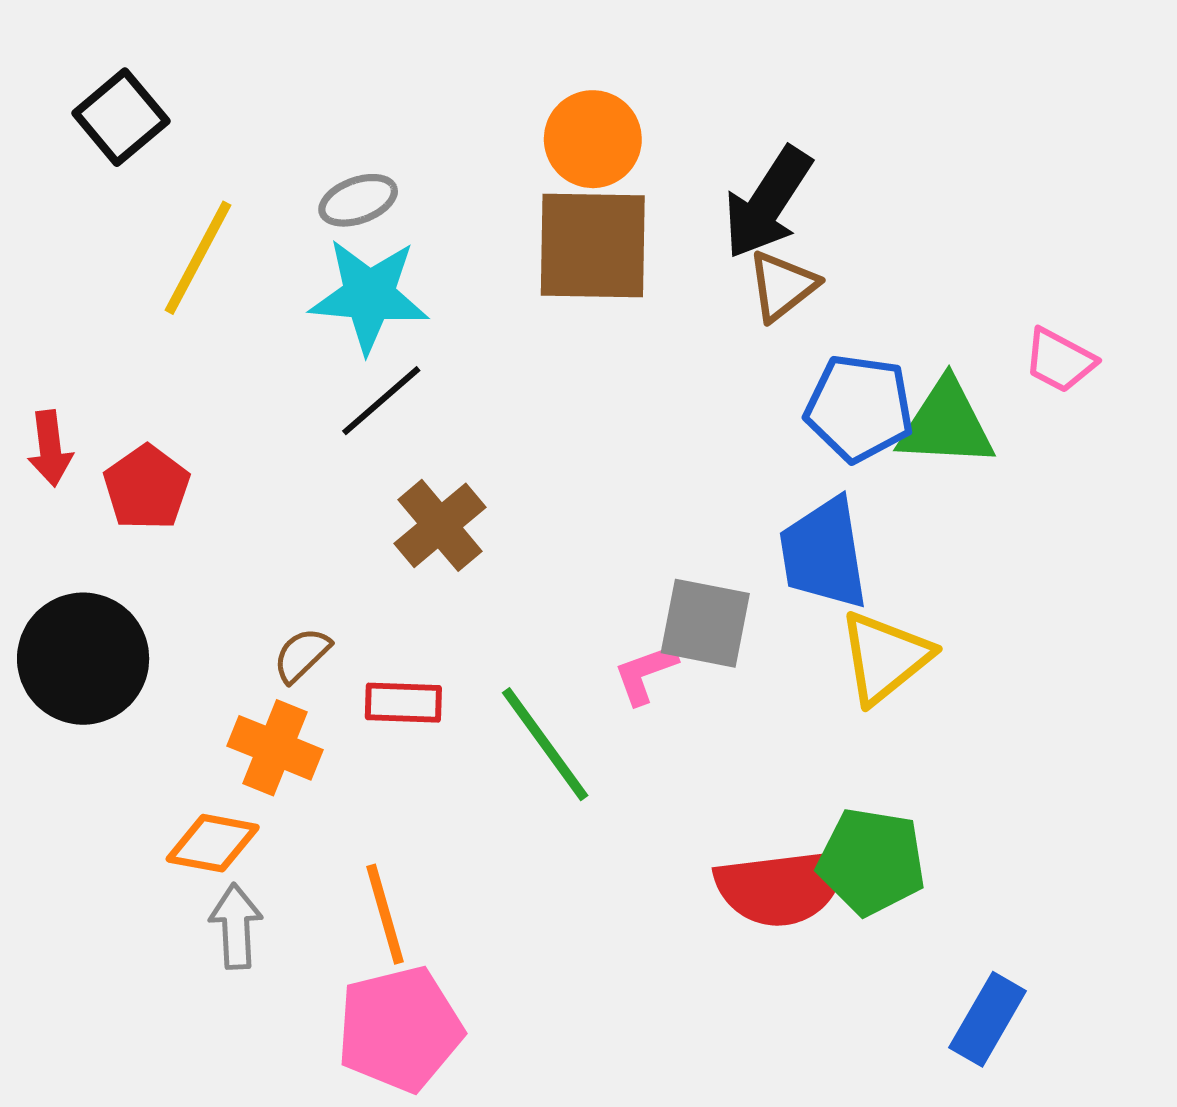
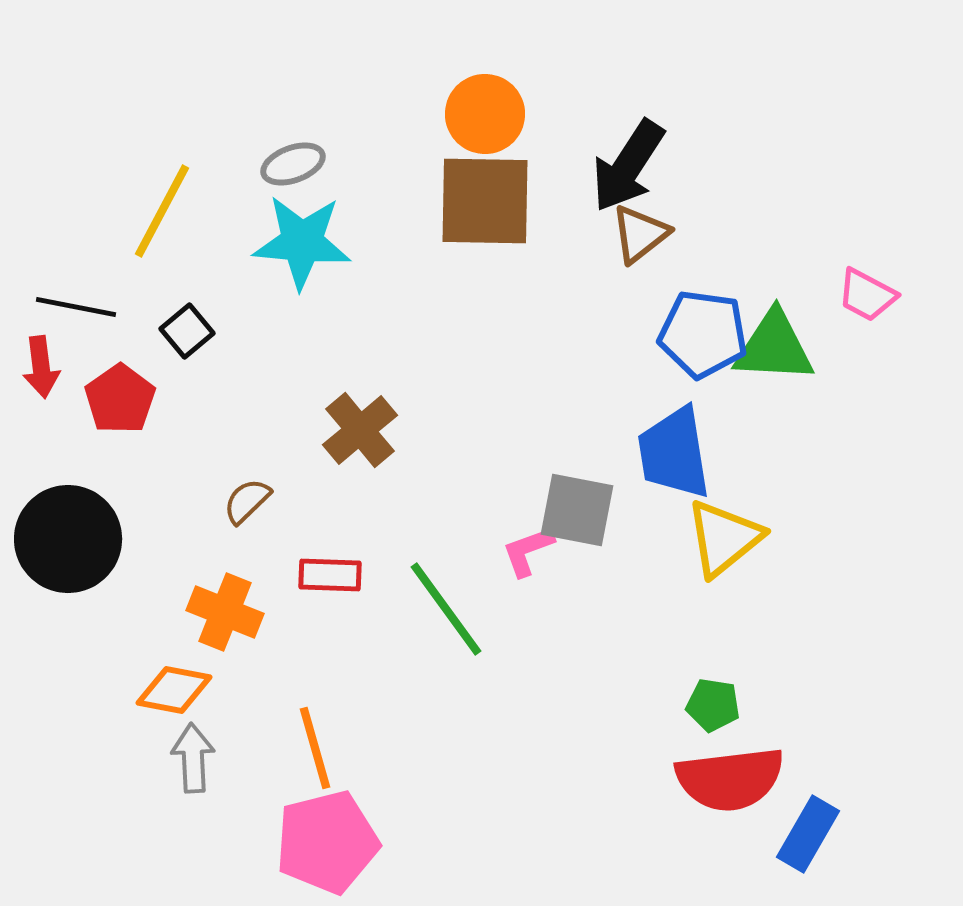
black square: (121, 117) -> (187, 331), moved, size x0.7
black line: (381, 401) -> (76, 307), moved, turned 52
brown semicircle: (302, 655) -> (247, 501), moved
green pentagon: (871, 862) -> (713, 705), size x0.6
red semicircle: (781, 887) -> (730, 779), moved

